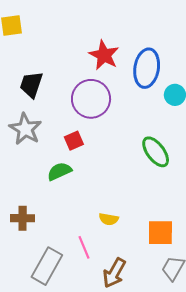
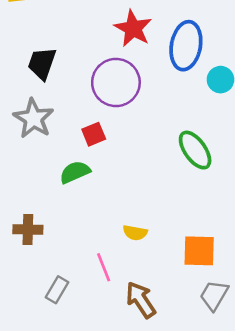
gray rectangle: (47, 266) -> (57, 290), size x0.6
brown arrow: (114, 273) -> (141, 300), turned 116

